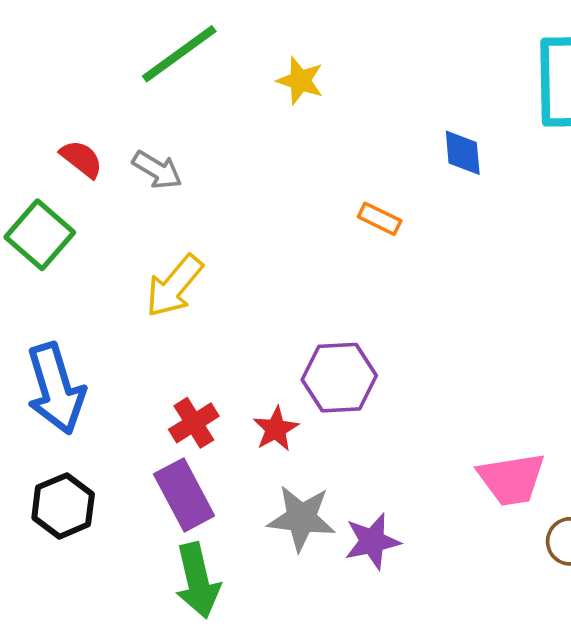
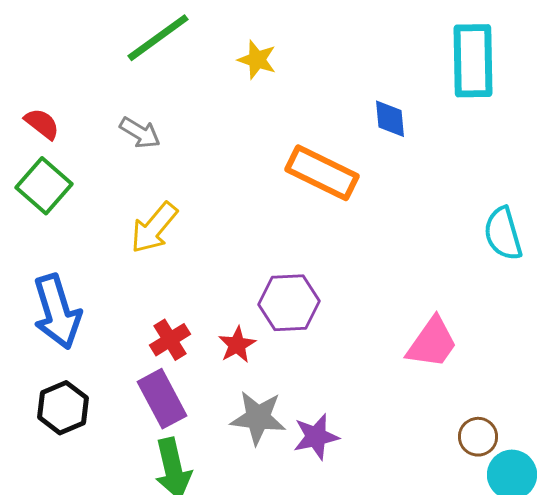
red semicircle: (81, 159) -> (42, 124), moved
orange rectangle: (380, 219) -> (322, 173), size x2.0
pink trapezoid: (512, 479) -> (432, 343), moved, turned -46

